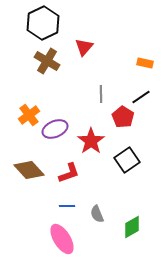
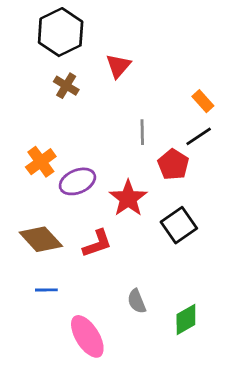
brown cross: (47, 61) -> (66, 86), size x0.7
orange rectangle: (145, 63) -> (203, 101), moved, turned 35
blue line: (67, 206) -> (46, 290), moved

